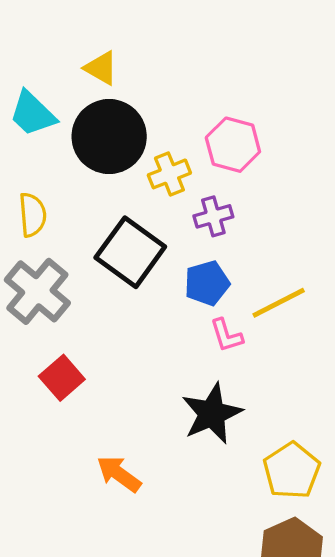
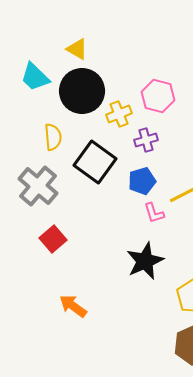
yellow semicircle: (32, 215) -> (53, 137), moved
orange arrow: (119, 474) -> (73, 306), moved

